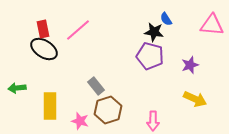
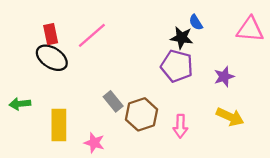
brown hexagon: (108, 110) -> (141, 114), moved
pink arrow: (153, 121) -> (180, 126), moved

